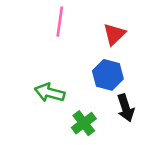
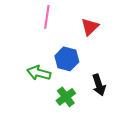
blue hexagon: (108, 75) -> (67, 59), moved

